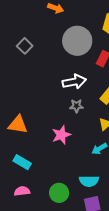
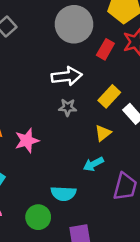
pink star: (61, 135) -> (27, 141), moved
cyan semicircle: (89, 181) -> (63, 193), moved

